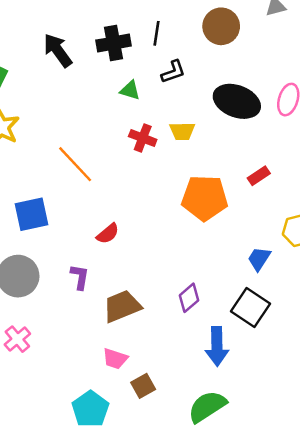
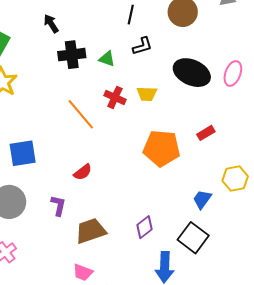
black cross: (114, 43) -> (72, 55), moved
black arrow: (58, 50) -> (51, 24), size x0.7
orange line: (75, 164) -> (81, 114), moved

